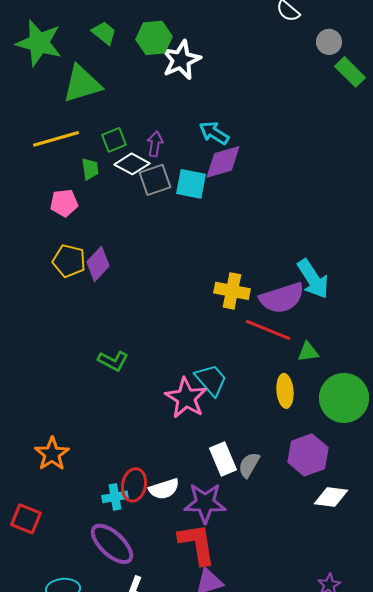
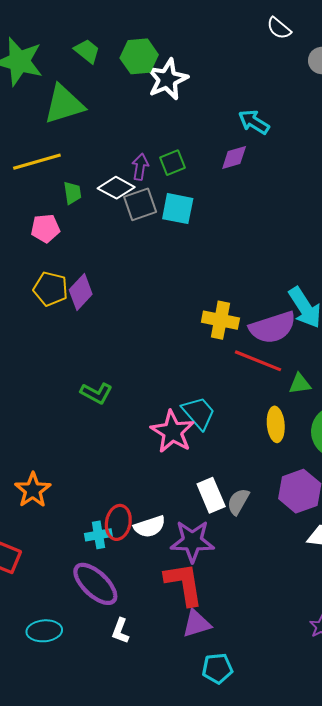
cyan arrow: (214, 133) -> (254, 122), moved
green square: (114, 140) -> (173, 163), moved
purple diamond: (223, 162) -> (234, 157), moved, size x0.7

